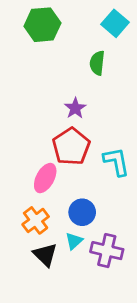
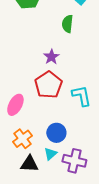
pink ellipse: (45, 178) -> (15, 105), moved
black triangle: (45, 255) -> (29, 164), turned -42

